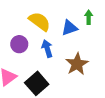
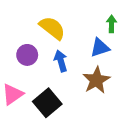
blue triangle: (69, 28) -> (100, 48), moved

